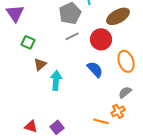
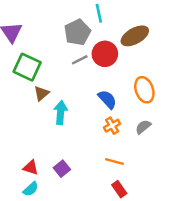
red circle: (101, 39) -> (105, 54), moved
green square: (28, 42) -> (27, 67), size x1.6
orange cross: (118, 111) -> (112, 126), moved

